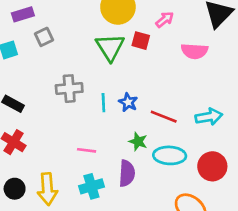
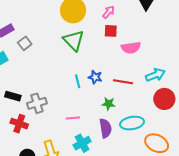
red square: (141, 41) -> (111, 31), moved
pink semicircle: (194, 51) -> (131, 48), moved
gray cross: (69, 89) -> (37, 103), moved
cyan ellipse: (170, 155) -> (132, 123), moved
red circle: (212, 166) -> (164, 99), moved

